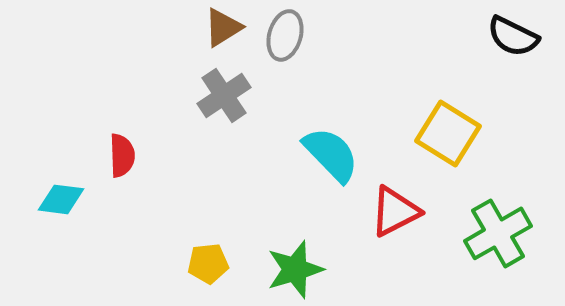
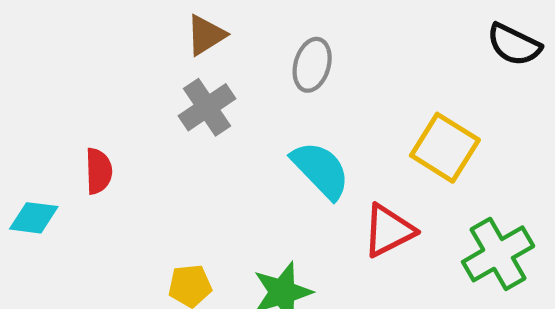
gray ellipse: (285, 35) -> (312, 65), moved

